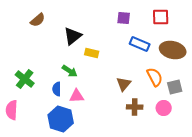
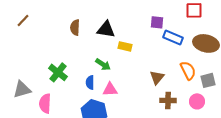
purple square: (124, 18) -> (157, 22), moved
brown semicircle: (38, 20) -> (75, 27), moved, turned 133
black triangle: (73, 36) -> (106, 29), turned 48

